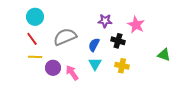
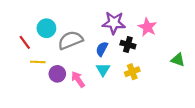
cyan circle: (35, 17) -> (46, 28), moved
purple star: (105, 21) -> (114, 23), size x1.5
red line: (32, 39) -> (25, 42), moved
yellow cross: (122, 66) -> (132, 72), turned -32

